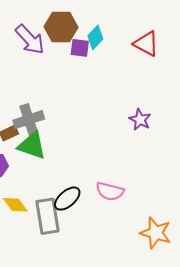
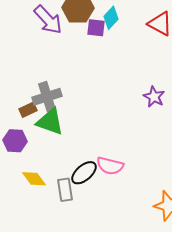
pink semicircle: (110, 191) -> (110, 166), moved
gray rectangle: (48, 216) -> (65, 190), size x0.7

